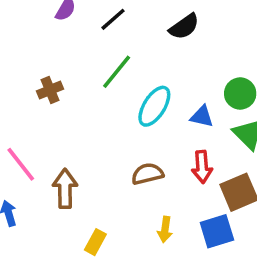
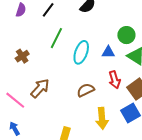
brown arrow: (65, 189) -> (40, 88), moved, turned 55
yellow arrow: (165, 230) -> (102, 118), size x1.5

